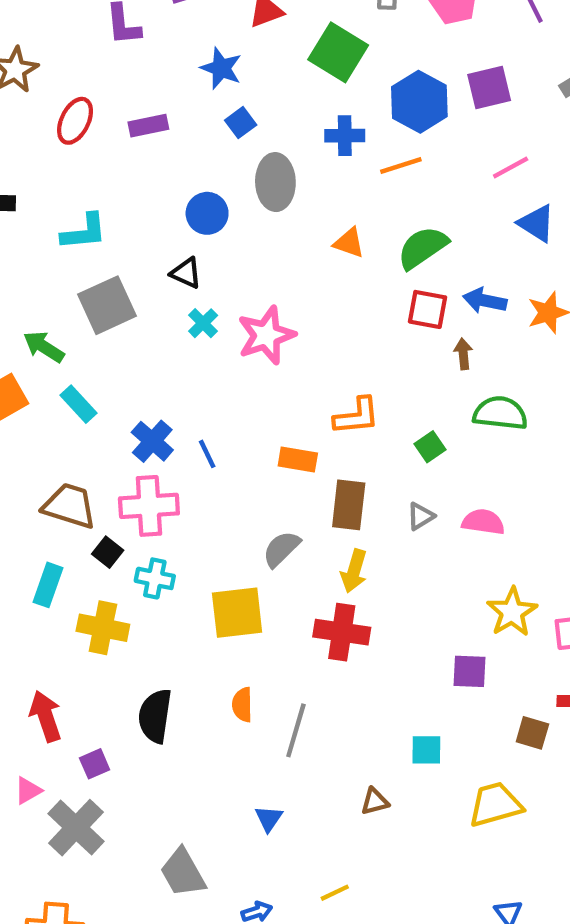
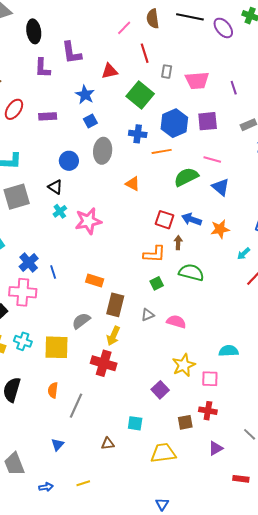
pink line: (511, 167) -> (212, 160), turned 36
green semicircle: (423, 248) -> (186, 177), moved
orange L-shape: (357, 416) -> (154, 254), moved
cyan cross: (155, 578) -> (23, 341), moved
purple square: (470, 671) -> (160, 390), turned 36
brown square: (532, 733) -> (185, 422), turned -35

